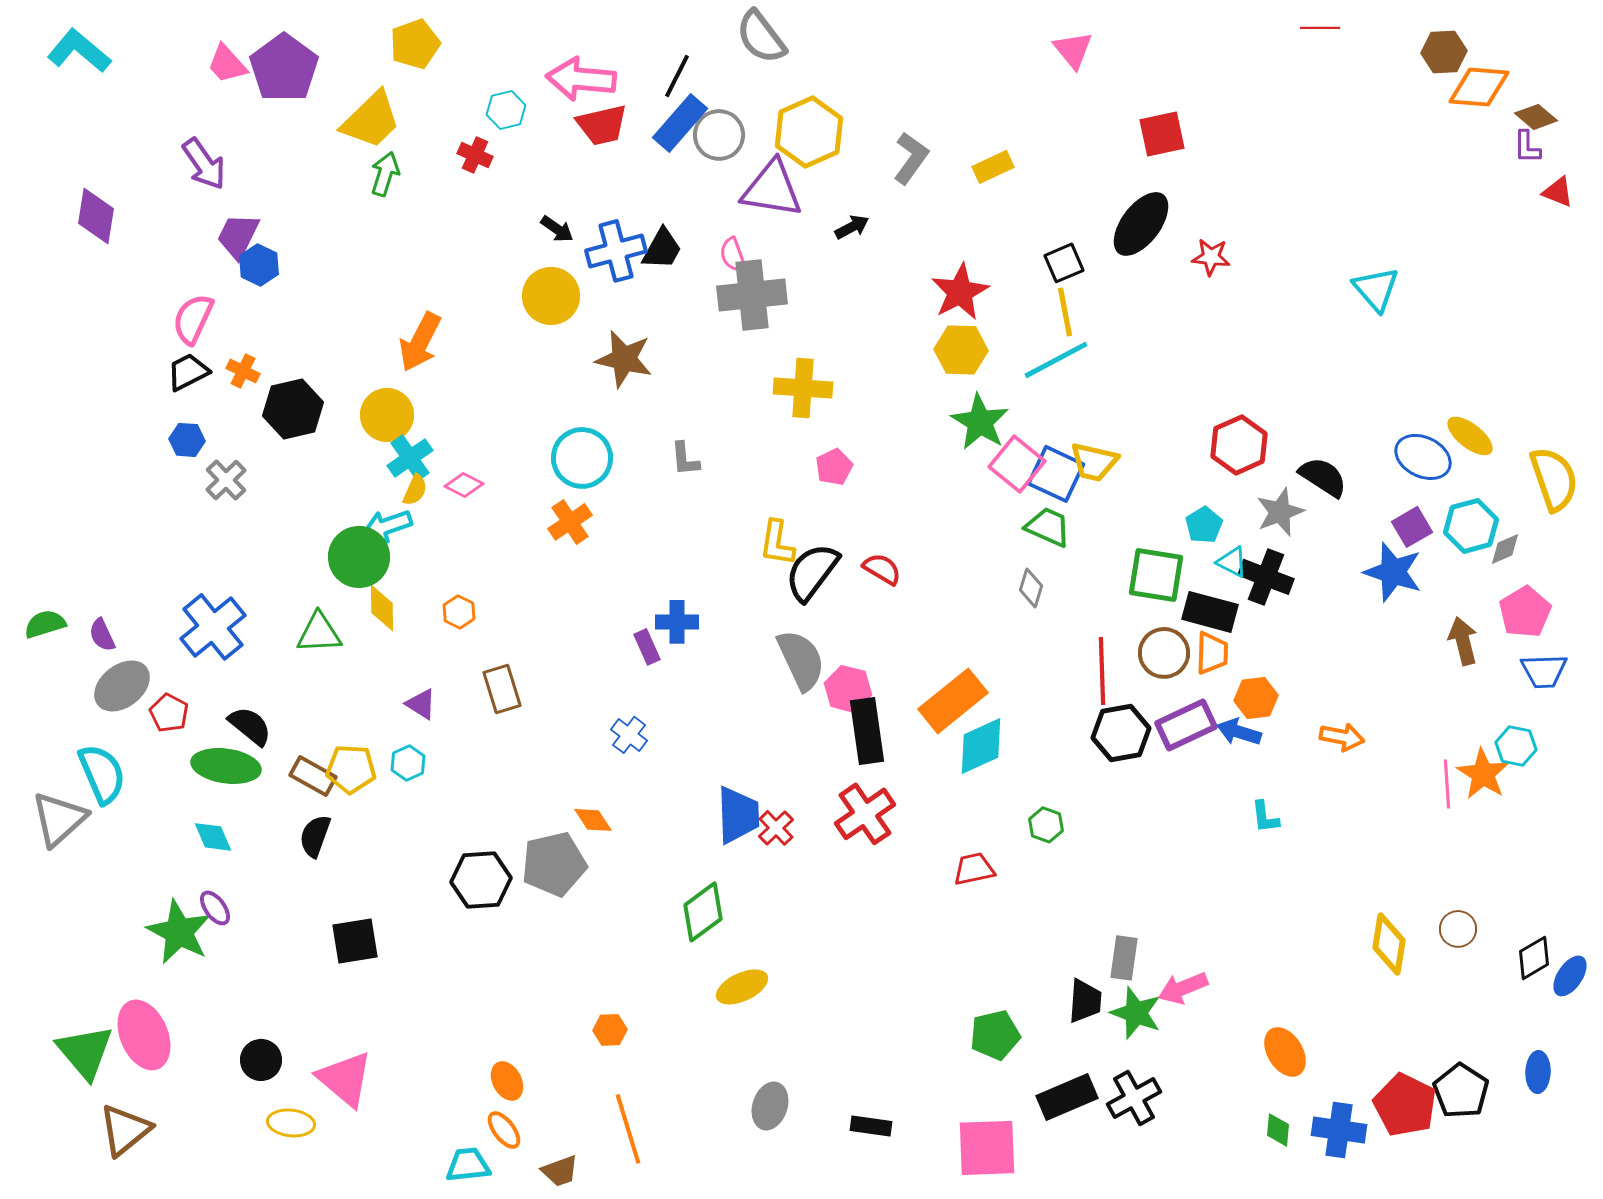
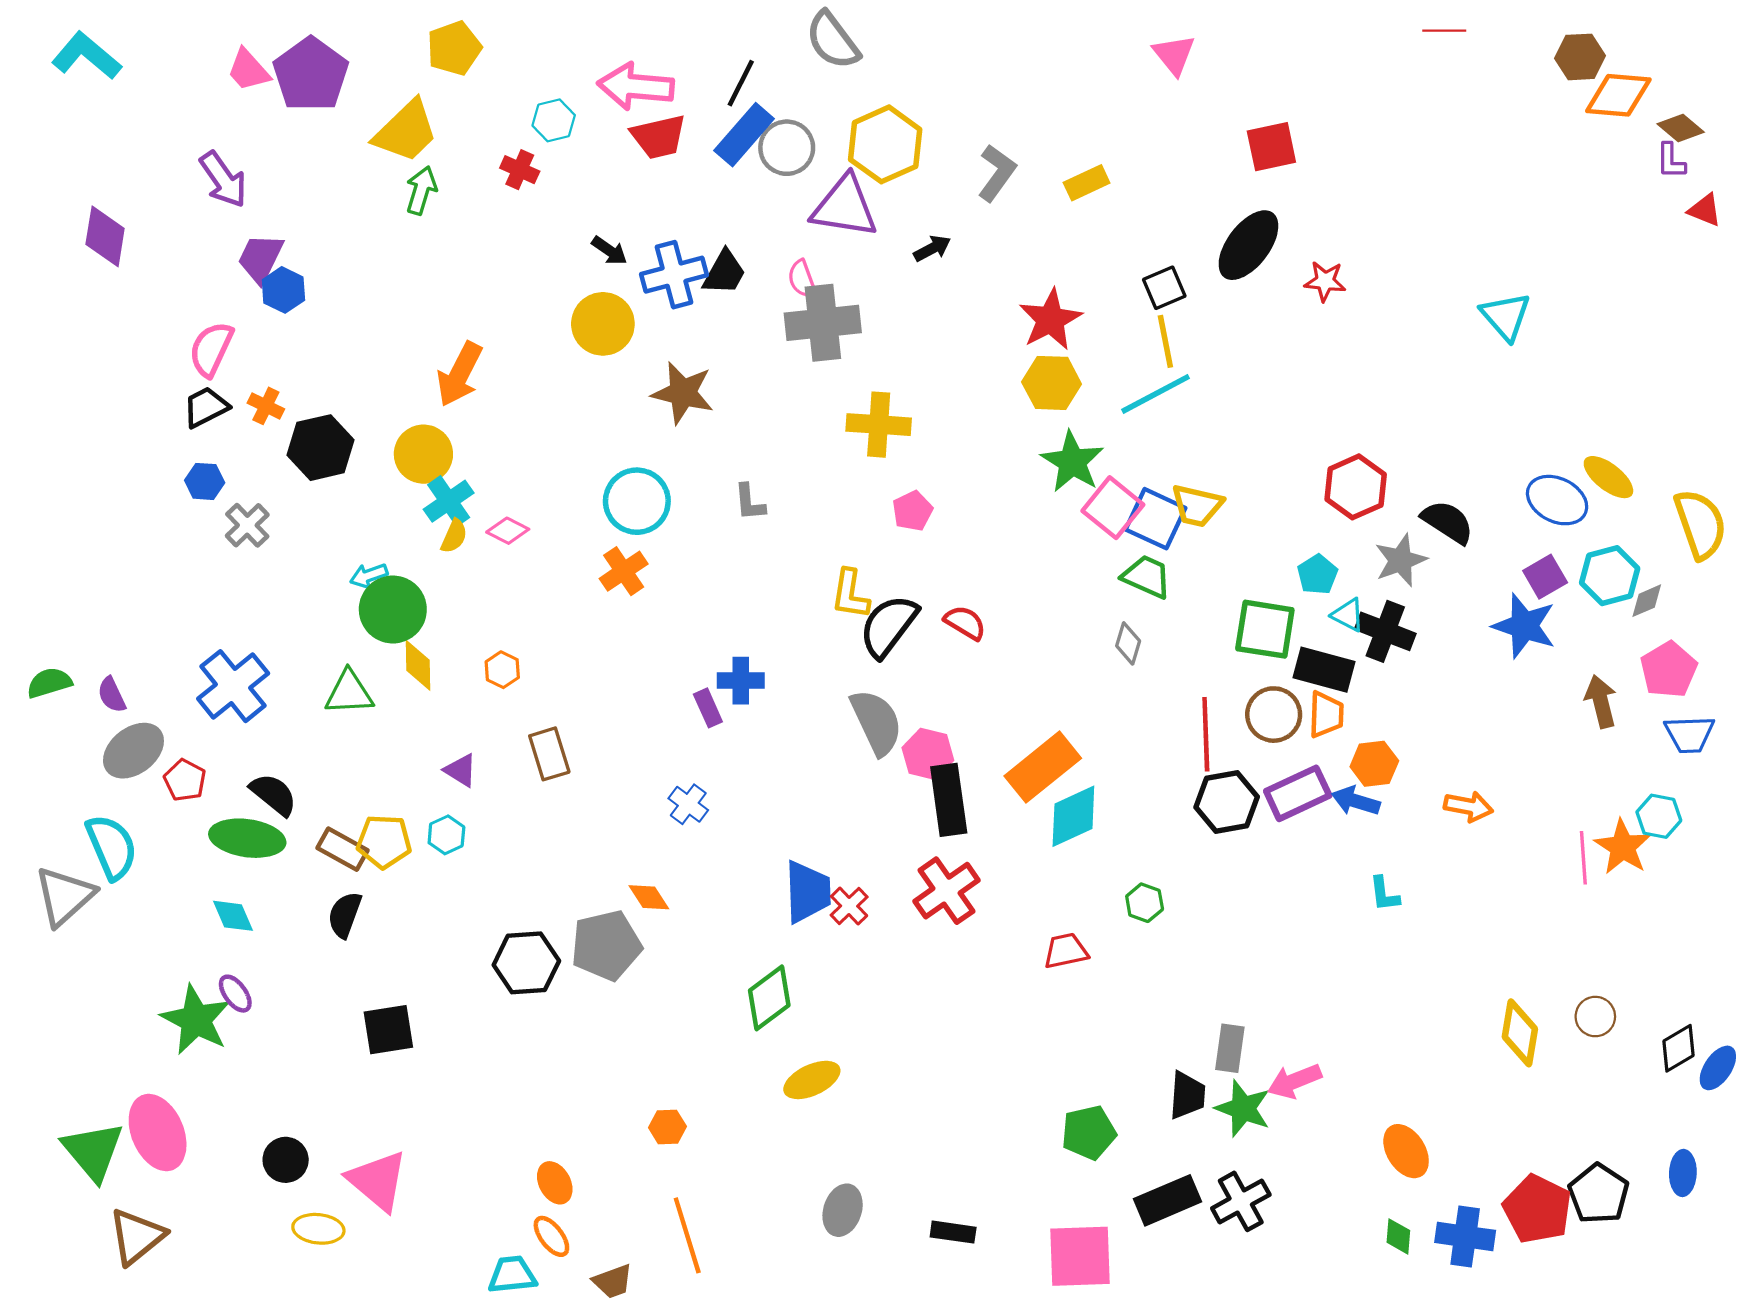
cyan arrow: (387, 526) -> (369, 576), moved, size x0.7

